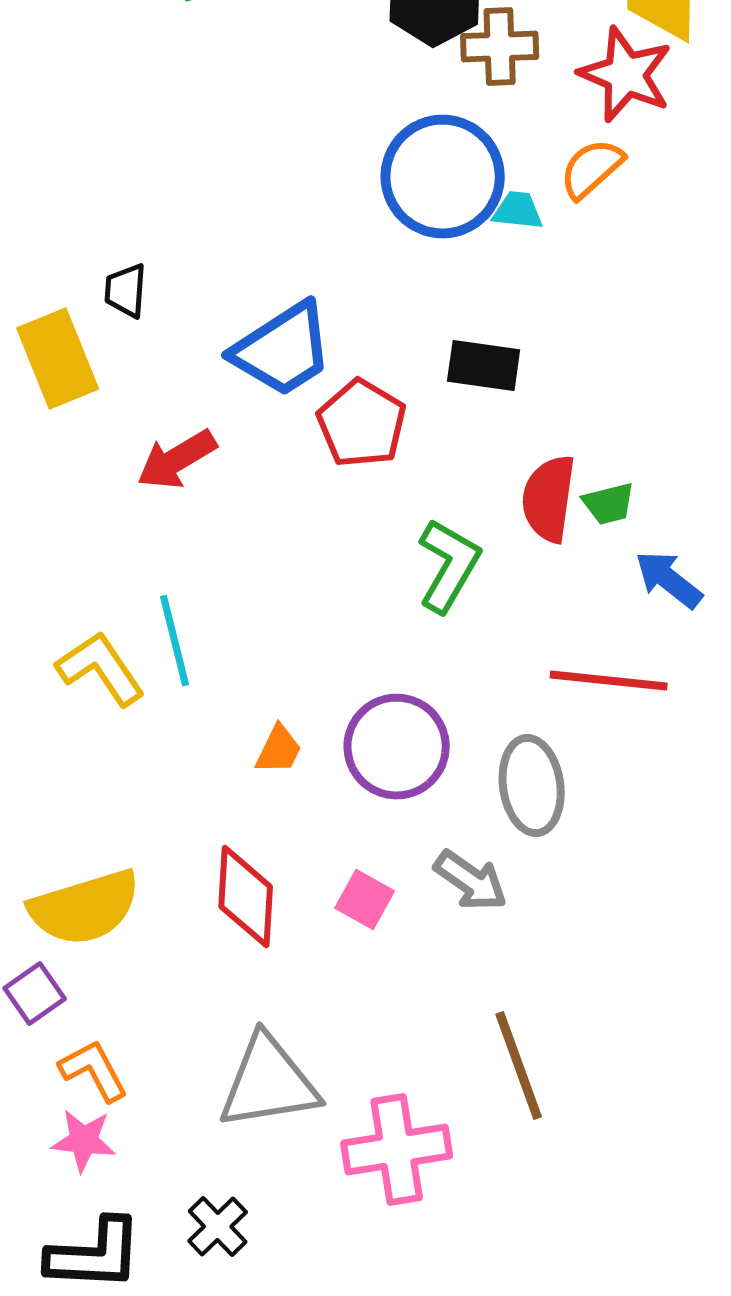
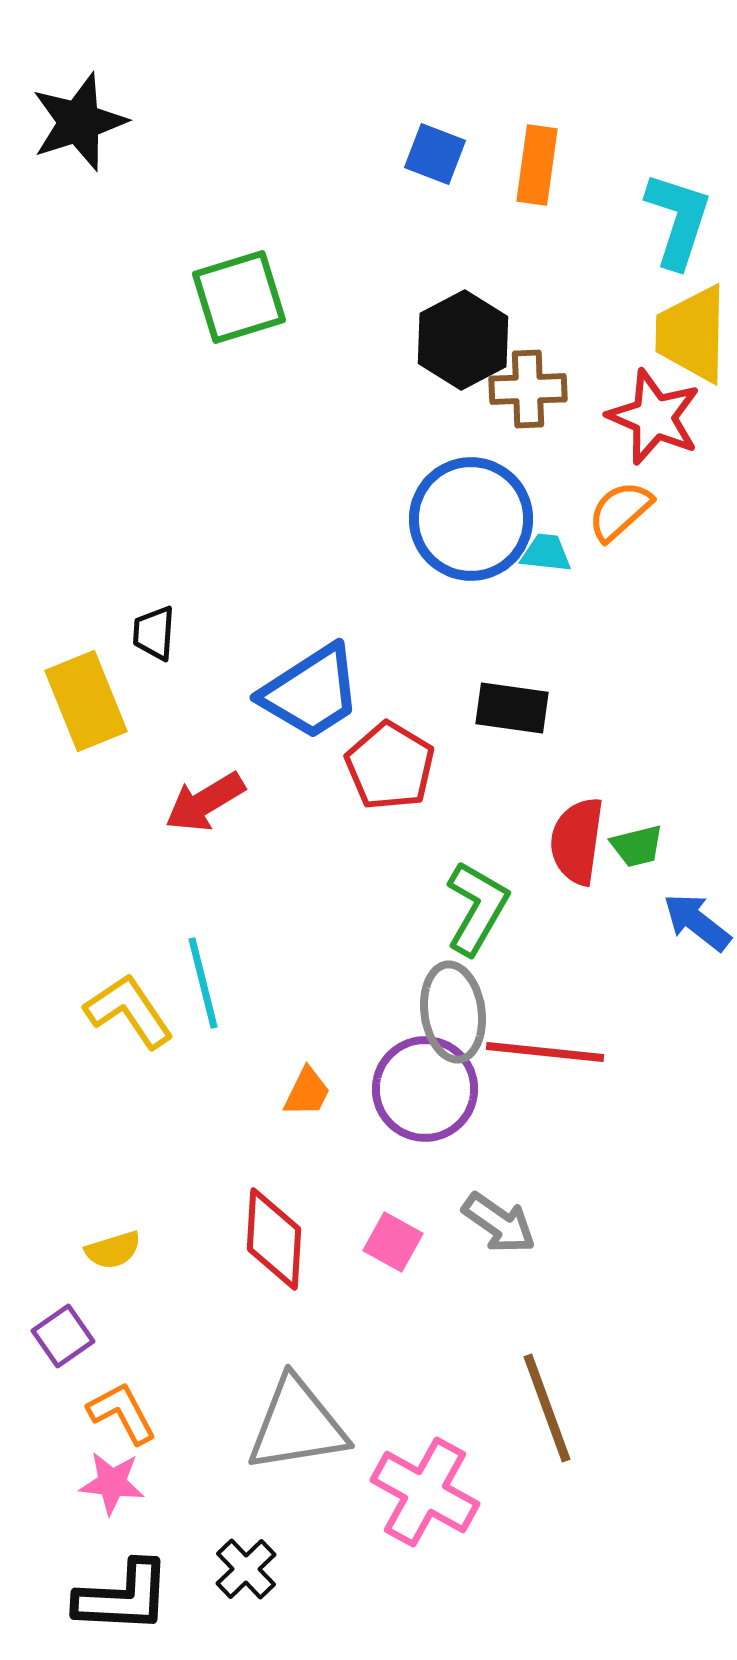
red line: (609, 681) -> (545, 1052), moved
gray ellipse: (532, 786) -> (453, 1012), moved
yellow semicircle: (85, 908) -> (113, 1250), size x0.5
pink cross: (397, 1150) -> (425, 1492), turned 38

